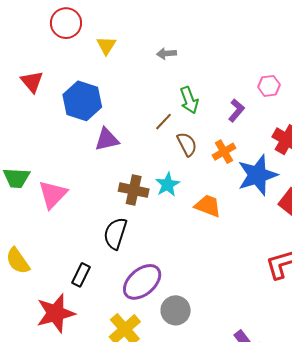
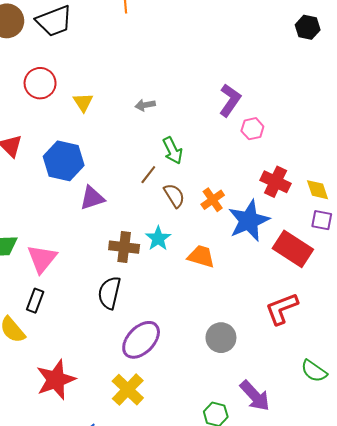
purple L-shape: (236, 110) -> (230, 100), moved, size x1.4
black rectangle: (81, 275) -> (35, 301), moved
gray circle: (176, 310) -> (221, 338), moved

